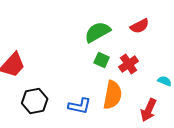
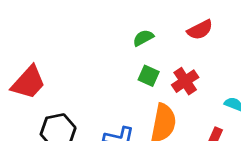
green semicircle: (98, 32) -> (143, 38), size x0.6

